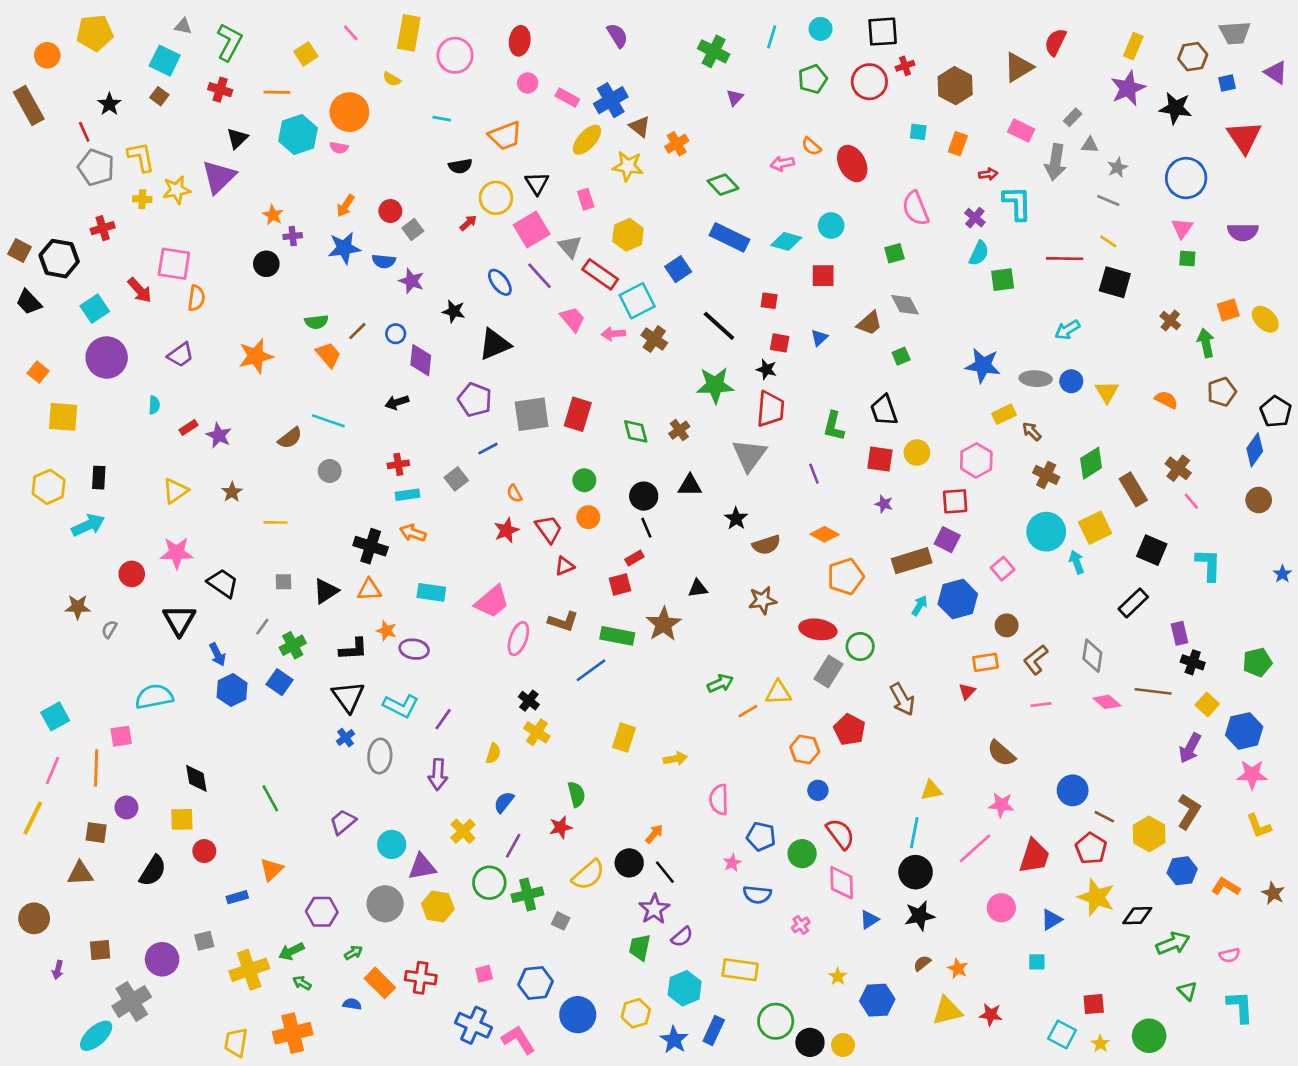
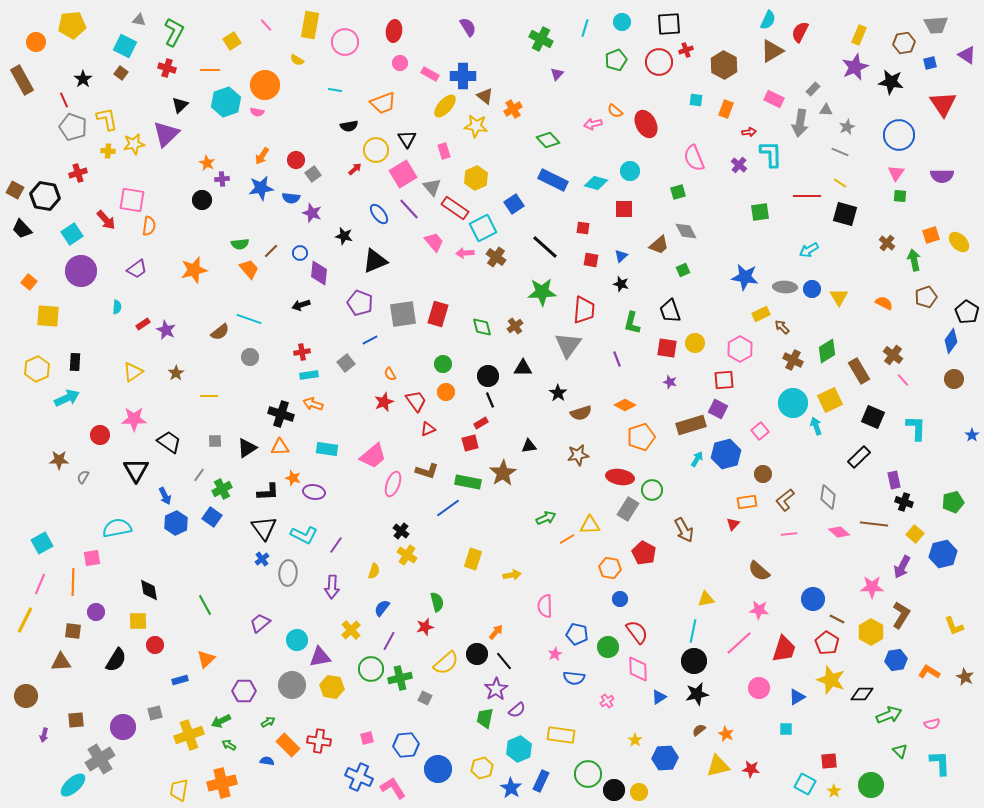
blue cross: (611, 100) -> (463, 76), turned 30
cyan semicircle: (979, 253) -> (768, 20), moved
black star: (766, 369) -> (621, 284), moved
pink star: (1252, 774) -> (872, 587), moved

